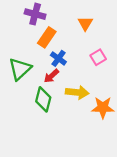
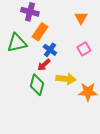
orange triangle: (85, 23) -> (81, 18), moved
green triangle: (20, 69) -> (17, 43), moved, turned 30

